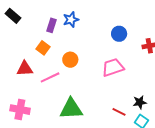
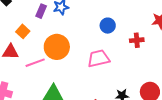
orange square: (43, 48) -> (23, 31), moved
orange circle: (70, 60) -> (57, 47), size x1.6

